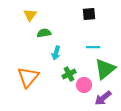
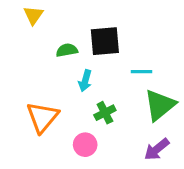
black square: (89, 14) -> (105, 41), moved, size x1.5
yellow triangle: (30, 15) -> (33, 15), moved
pink circle: (84, 85) -> (85, 145), moved

